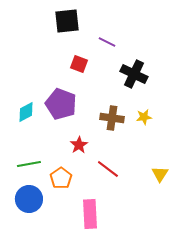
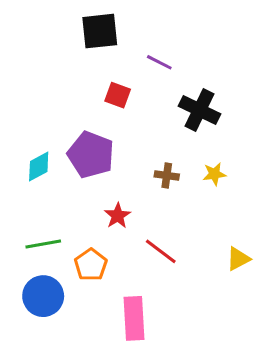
brown cross: (112, 118) -> (167, 175), size x0.7
yellow triangle: (160, 174) -> (238, 259), turned 30

